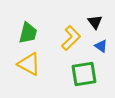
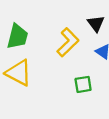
green square: (84, 74) -> (83, 84), size x0.6

